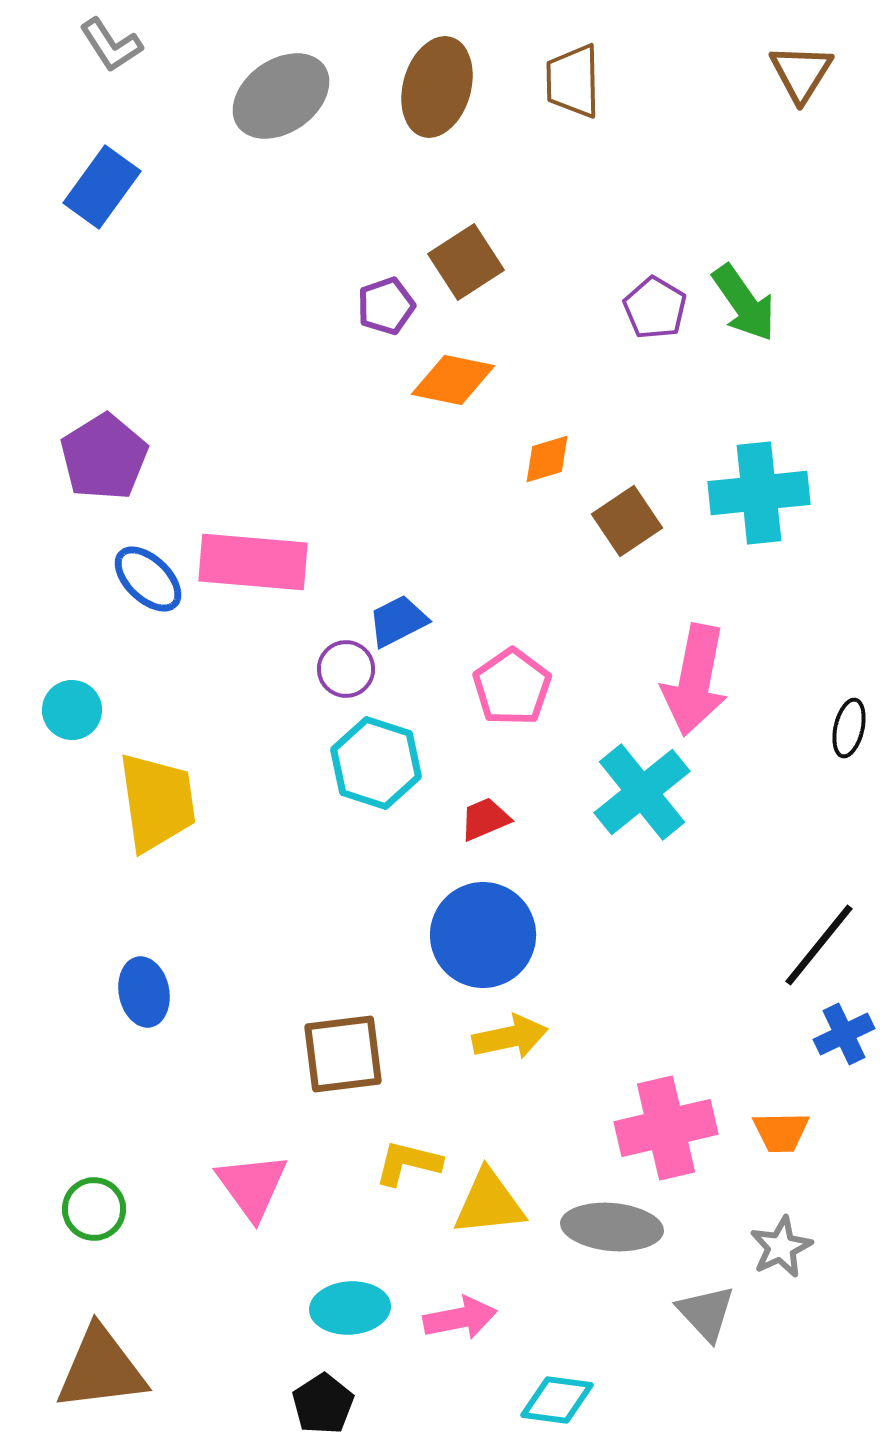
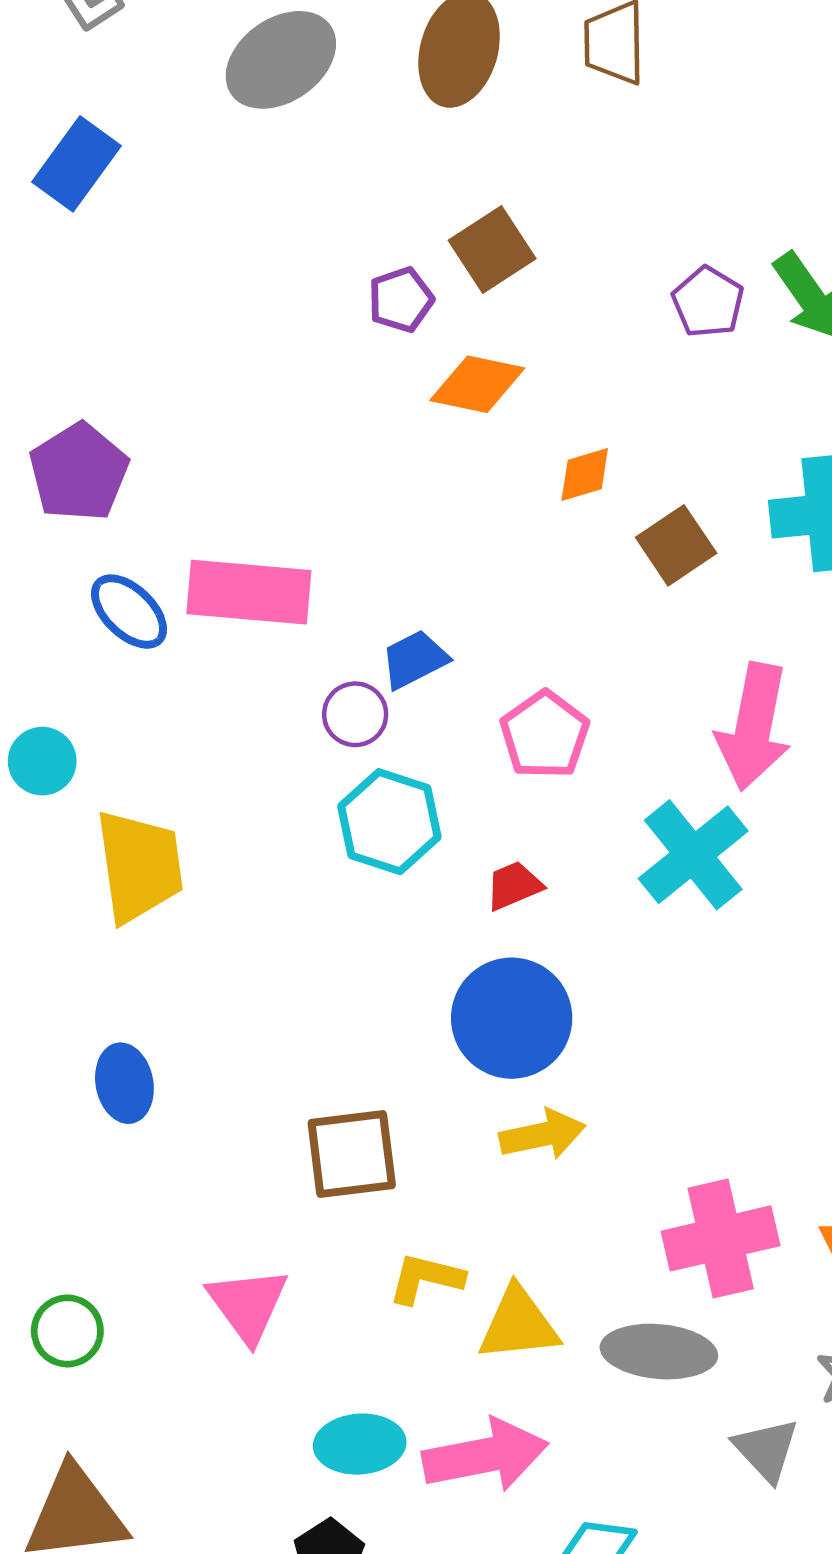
pink arrow: (460, 1318) -> (485, 1455), size x1.5

